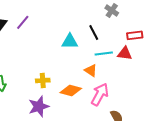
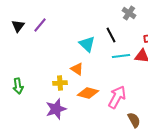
cyan triangle: (70, 41) -> (87, 44), turned 42
orange triangle: (91, 70) -> (77, 69), moved

